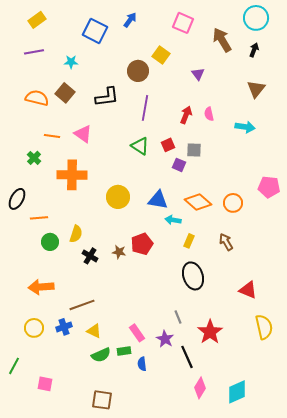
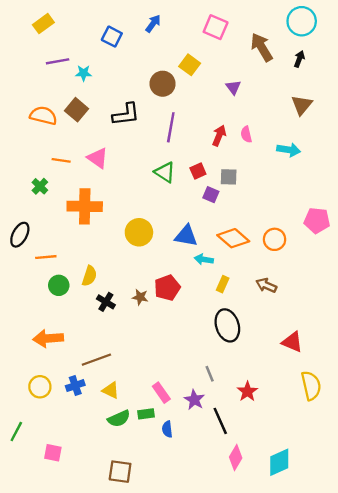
blue square: (95, 31) -> (112, 37), size x0.7
purple line: (34, 52) -> (58, 61), moved
brown arrow: (226, 242) -> (266, 285), turned -36
red star: (210, 332) -> (247, 391), size x0.7

